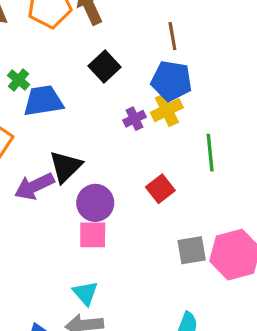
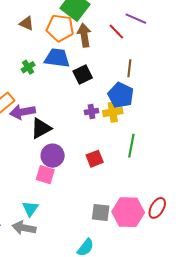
blue trapezoid: (43, 101) -> (57, 58), moved
purple arrow: (34, 186) -> (22, 112), moved
gray square: (192, 250) -> (101, 212), moved

